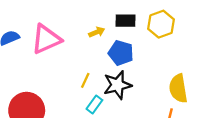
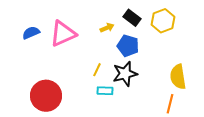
black rectangle: (125, 21) -> (132, 18), turned 36
cyan rectangle: (94, 104) -> (105, 91), turned 56

